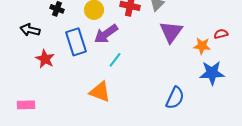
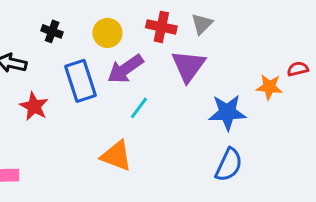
purple triangle: (171, 32) -> (188, 66), moved
blue star: (212, 73) -> (227, 112), moved

